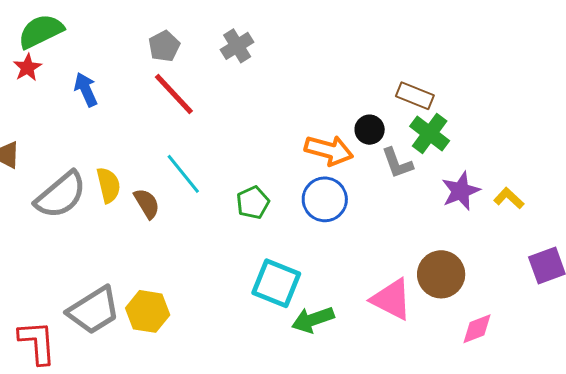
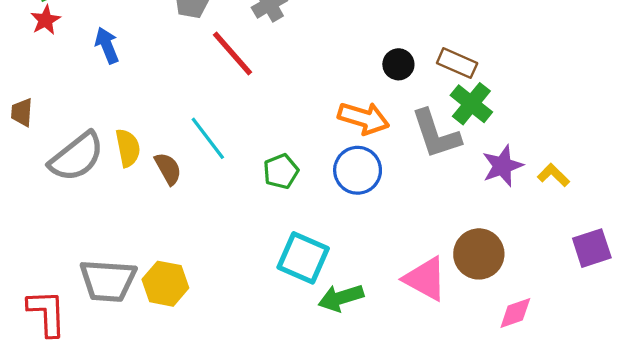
red line: (174, 94) -> (232, 54), moved
black circle: (370, 130) -> (398, 64), moved
gray L-shape: (397, 163) -> (436, 134), size x1.5
gray trapezoid: (94, 310) -> (108, 281), turned 34

